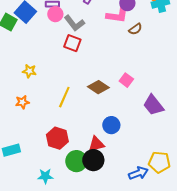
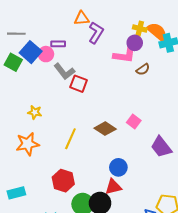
pink circle: (55, 14) -> (46, 54), moved
gray L-shape: (74, 23) -> (64, 71), moved
orange star: (22, 102) -> (28, 144), size x1.6
red triangle: (96, 144) -> (113, 187), moved

